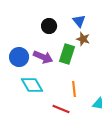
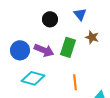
brown star: (83, 39) -> (92, 37), moved
cyan diamond: (32, 85) -> (33, 78), turned -45

